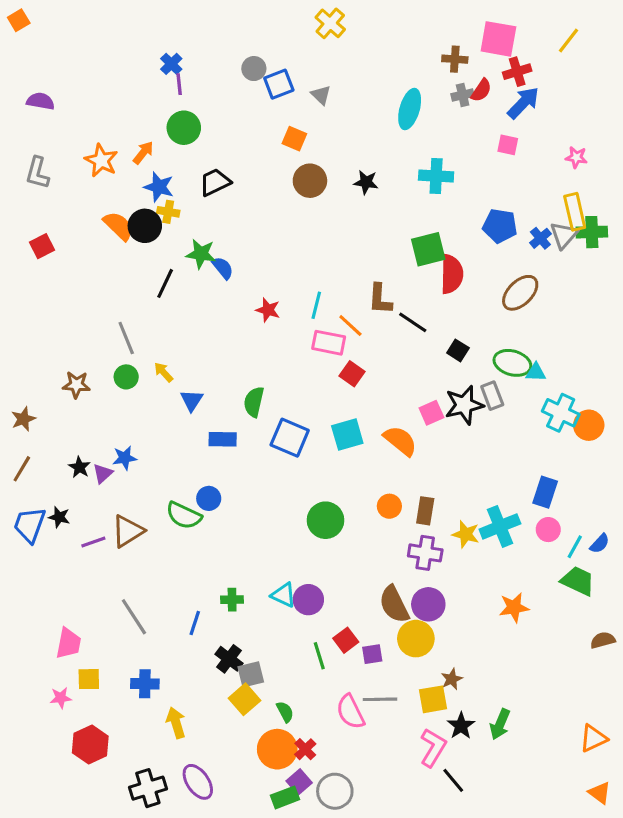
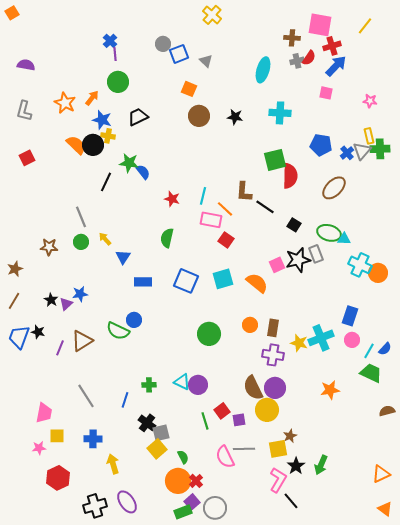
yellow rectangle: (575, 212) -> (369, 136), size x0.7
green semicircle: (254, 402) -> (167, 238), moved
purple line: (93, 542) -> (60, 348), turned -49

